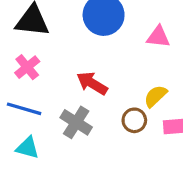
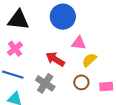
pink triangle: (158, 37) -> (79, 43), moved
yellow semicircle: (155, 96) -> (89, 60), moved

